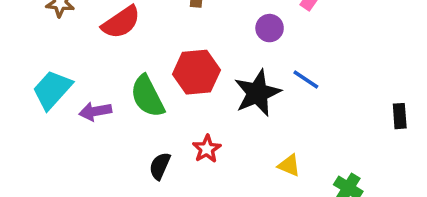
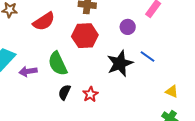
red hexagon: (196, 72) -> (85, 36), moved
yellow triangle: (289, 165) -> (172, 91), moved
black semicircle: (160, 166) -> (64, 92), moved

